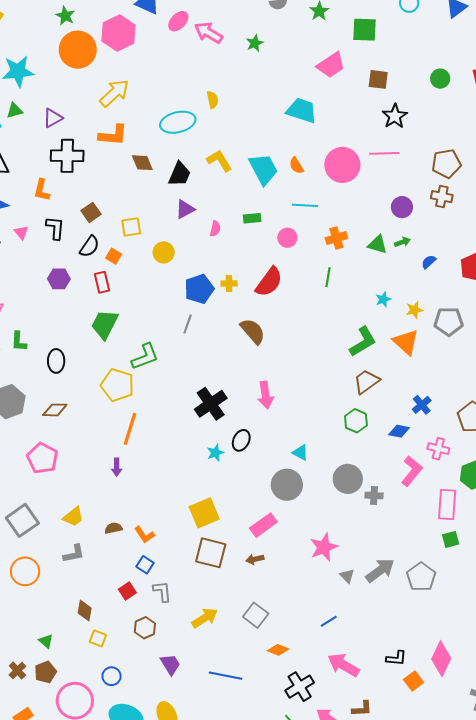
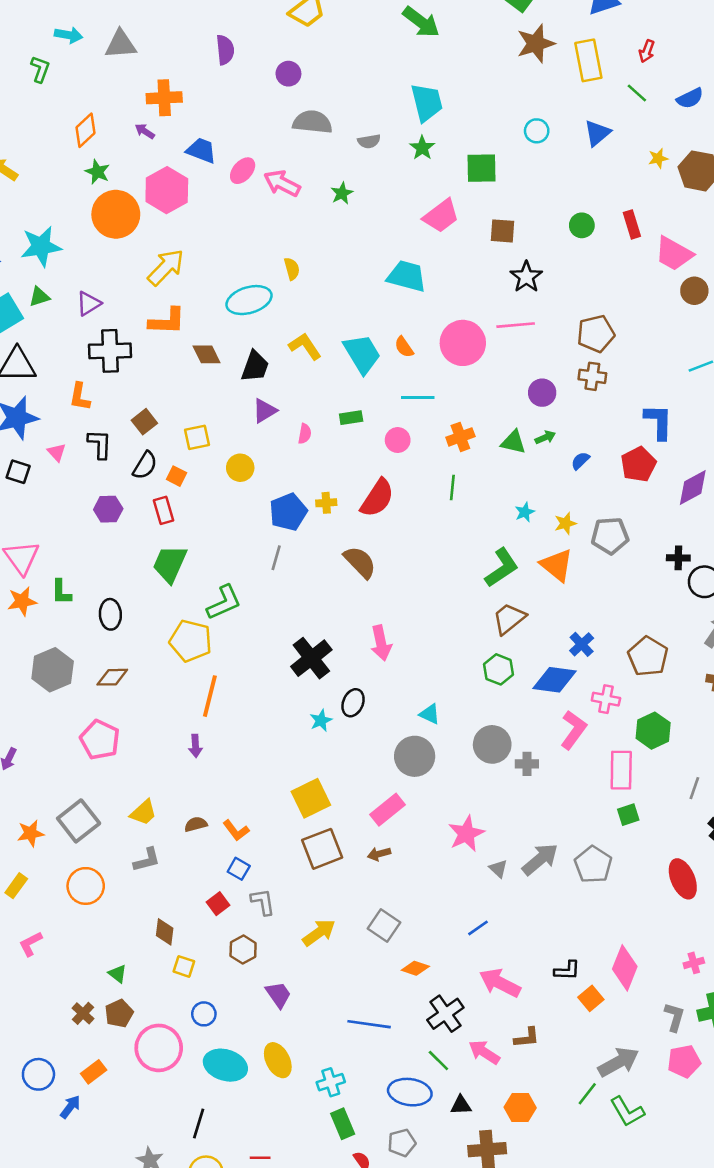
blue diamond: (399, 431) -> (554, 680), size x1.6
brown square: (211, 553) -> (322, 849), turned -32
blue line: (226, 676) -> (369, 1024), moved

